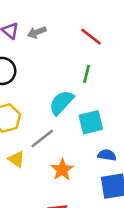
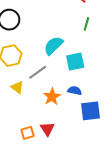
green line: (87, 74) -> (86, 24), moved
blue semicircle: (107, 155) -> (75, 91), moved

